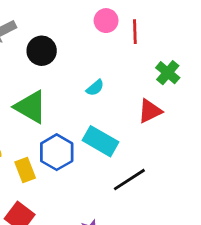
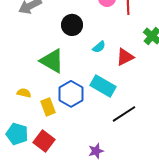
black circle: (42, 51) -> (72, 25), moved
red triangle: (150, 111) -> (125, 57), moved

